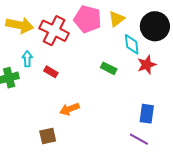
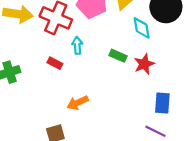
cyan arrow: (27, 59) -> (77, 45), moved
red star: (147, 65) -> (144, 64), moved

